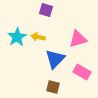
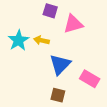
pink triangle: (78, 39) -> (73, 24), moved

